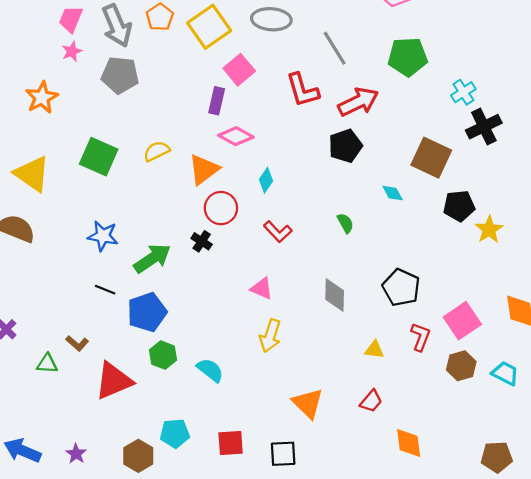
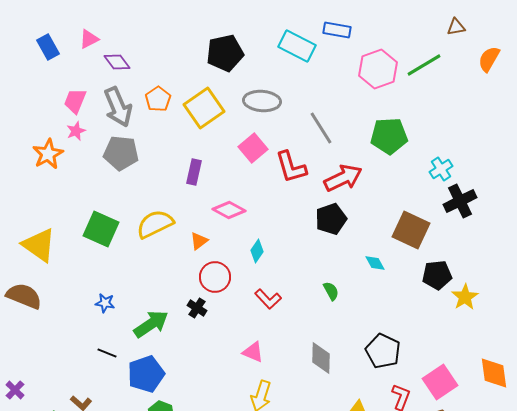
pink square: (239, 70) -> (253, 148), moved
orange star: (42, 98) -> (48, 154), moved
purple rectangle: (217, 101) -> (194, 172), moved
yellow semicircle: (157, 151) -> (155, 224), size x1.5
orange triangle: (204, 169) -> (199, 241), size x0.6
blue star: (103, 236) -> (105, 303), size x0.7

